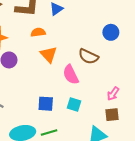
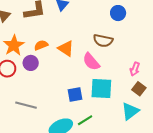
orange semicircle: (38, 32) -> (41, 45), moved
cyan square: (74, 104) -> (101, 88), size x1.6
brown square: (112, 115) -> (139, 89), turned -32

